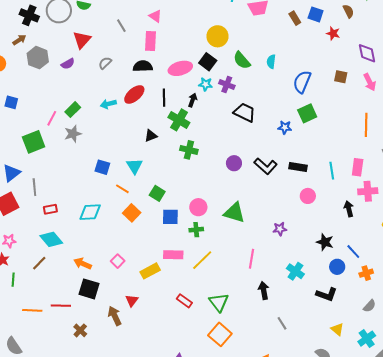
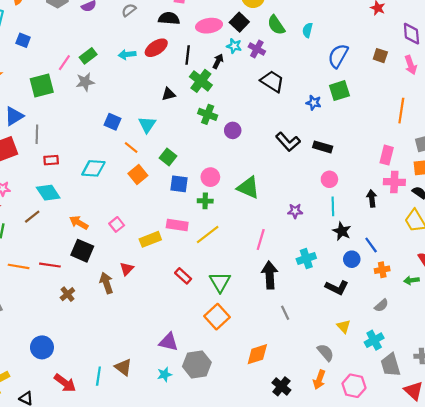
purple circle: (234, 163) -> (233, 130), moved
cyan line: (332, 171) -> (333, 206), moved
cyan cross: (295, 271) -> (306, 259), turned 30
black arrow: (264, 290) -> (270, 275), size x1.4

